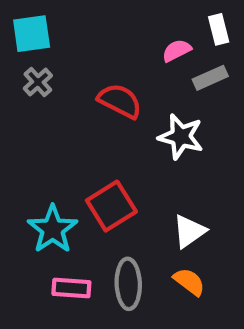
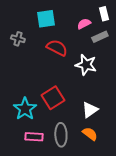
cyan square: (32, 34) -> (46, 19), moved
gray cross: (38, 82) -> (18, 39), turned -32

